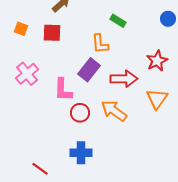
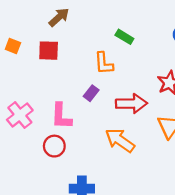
purple rectangle: (89, 70) -> (91, 93), size x0.6
pink cross: (27, 74) -> (20, 115), moved
red circle: (80, 113) -> (54, 146), moved

